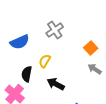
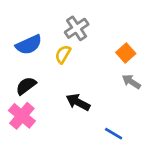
yellow semicircle: (45, 61) -> (63, 54), moved
black semicircle: (27, 74) -> (26, 86), moved, turned 42

